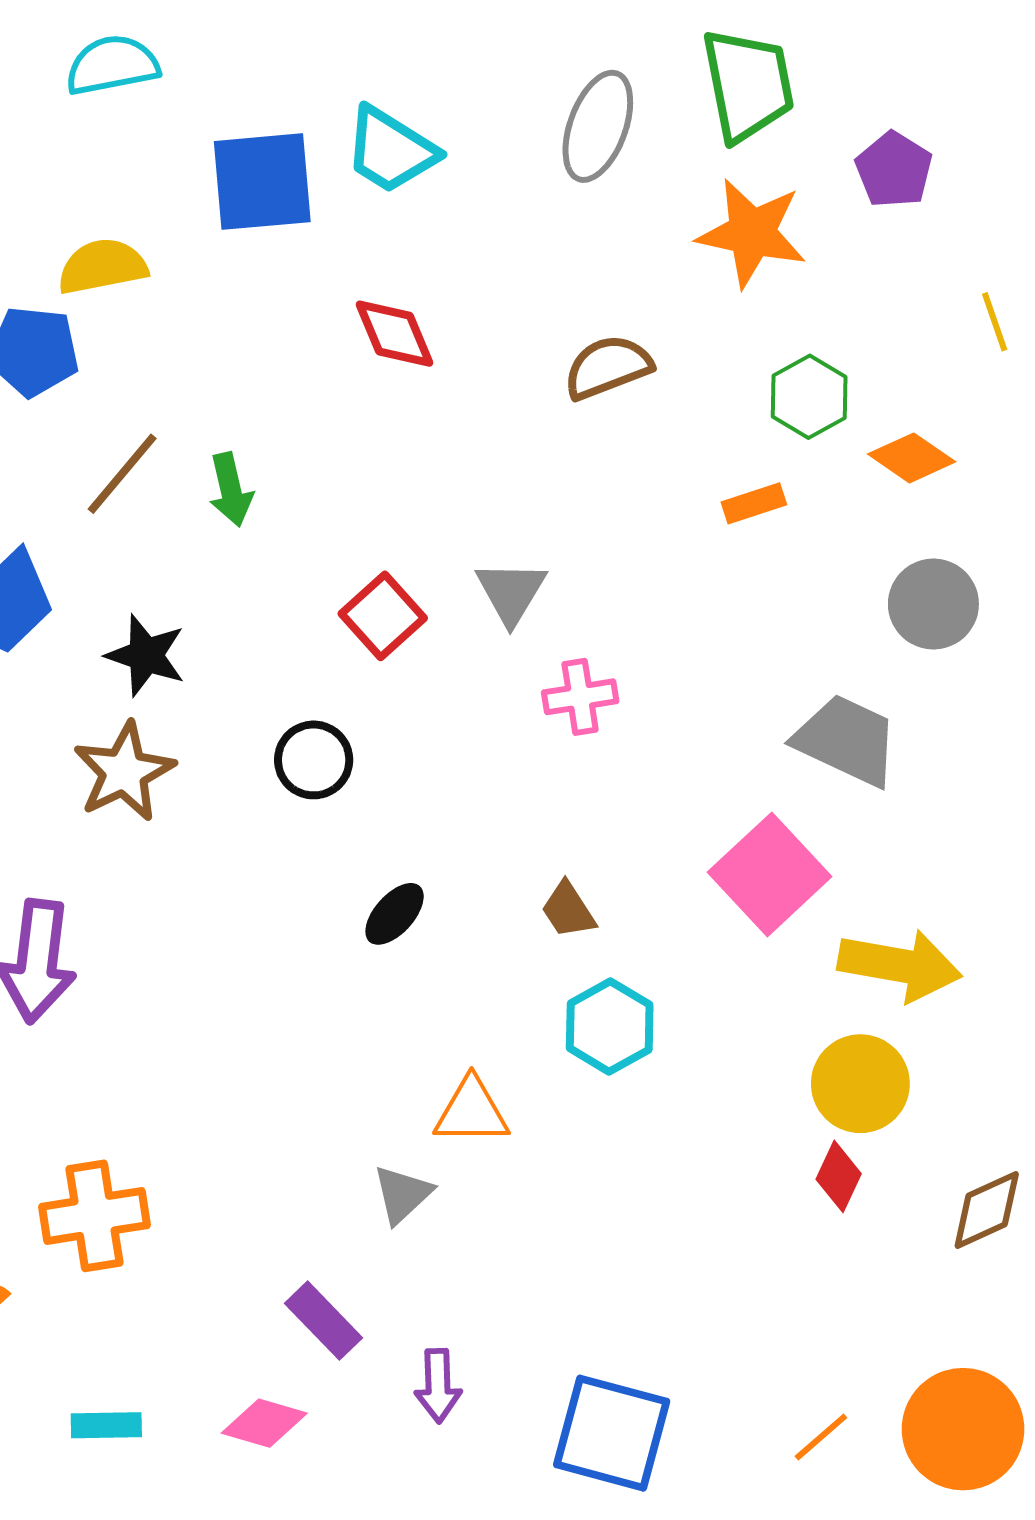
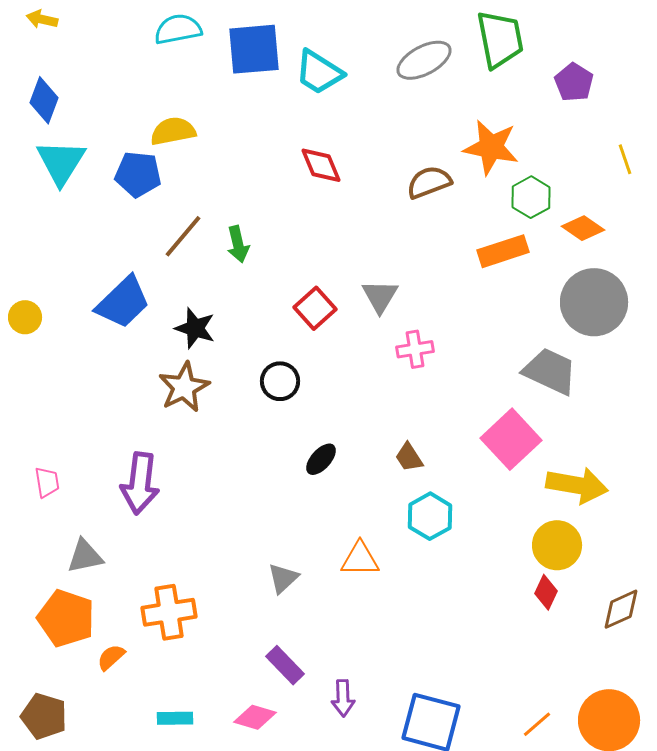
gray ellipse: (598, 126) -> (424, 60), turned 42
blue square: (262, 182) -> (254, 49), moved
orange star: (752, 233) -> (491, 147), moved
orange rectangle: (754, 503) -> (503, 251), size x1.6
gray circle: (933, 604) -> (594, 302), size x1.5
gray triangle: (402, 1194) -> (283, 578), moved

